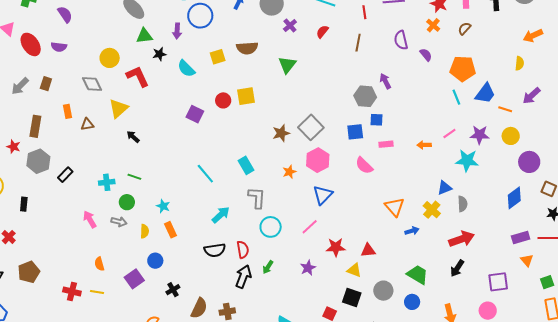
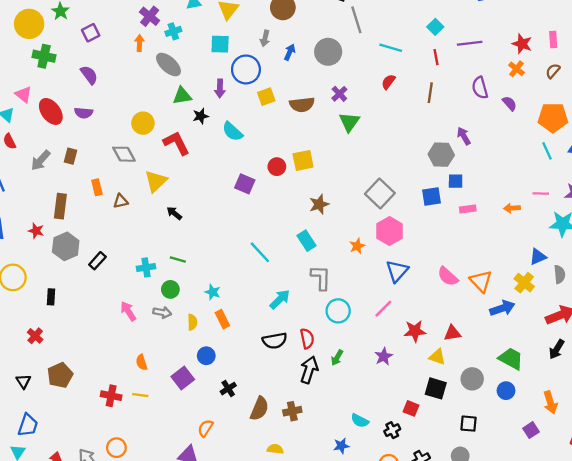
purple cross: (290, 26) -> (339, 94), moved
yellow square: (218, 57) -> (266, 97), moved
brown star: (281, 133) -> (319, 204), moved
pink line: (449, 134) -> (541, 193), turned 40
pink semicircle: (364, 165) -> (448, 276), moved
blue arrow: (412, 231) -> (502, 308), size x1.5

